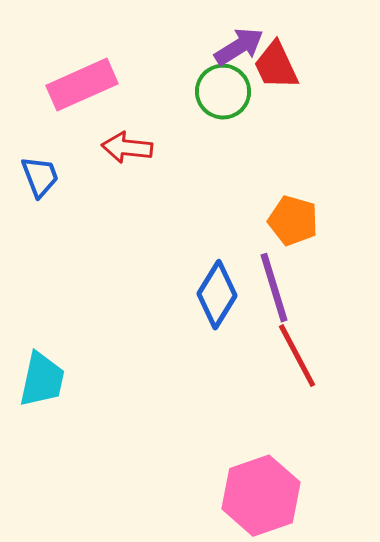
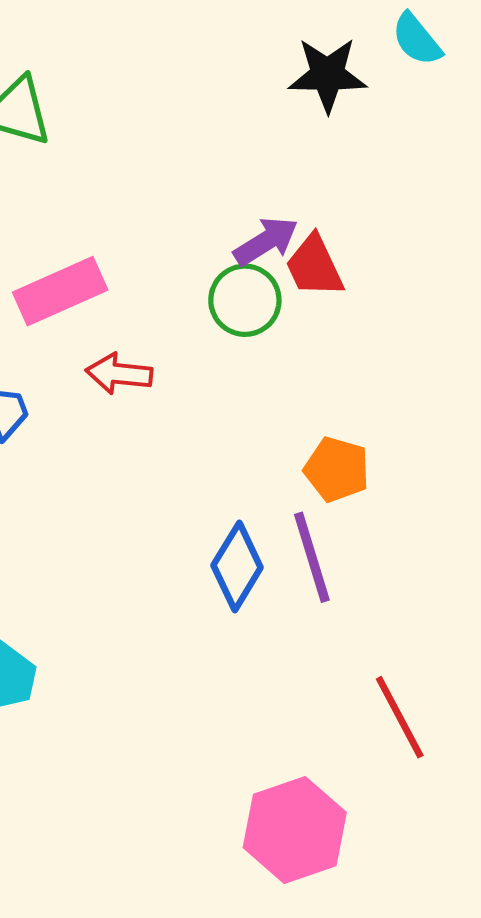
red line: (297, 356) -> (400, 717), moved

